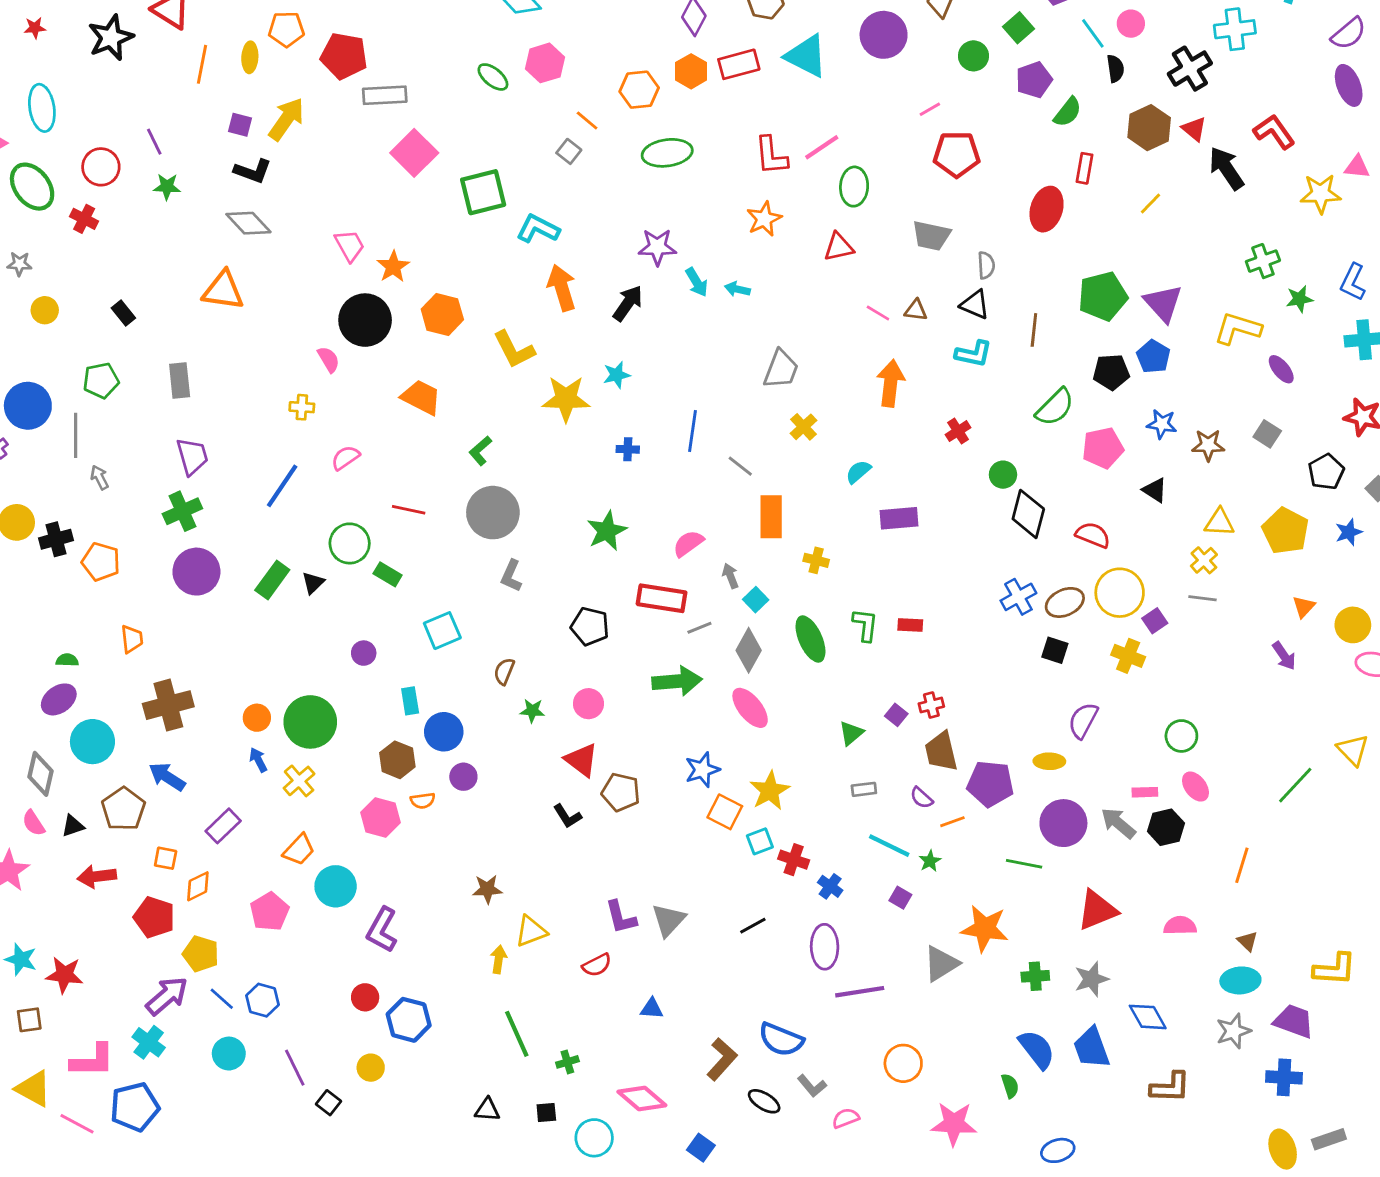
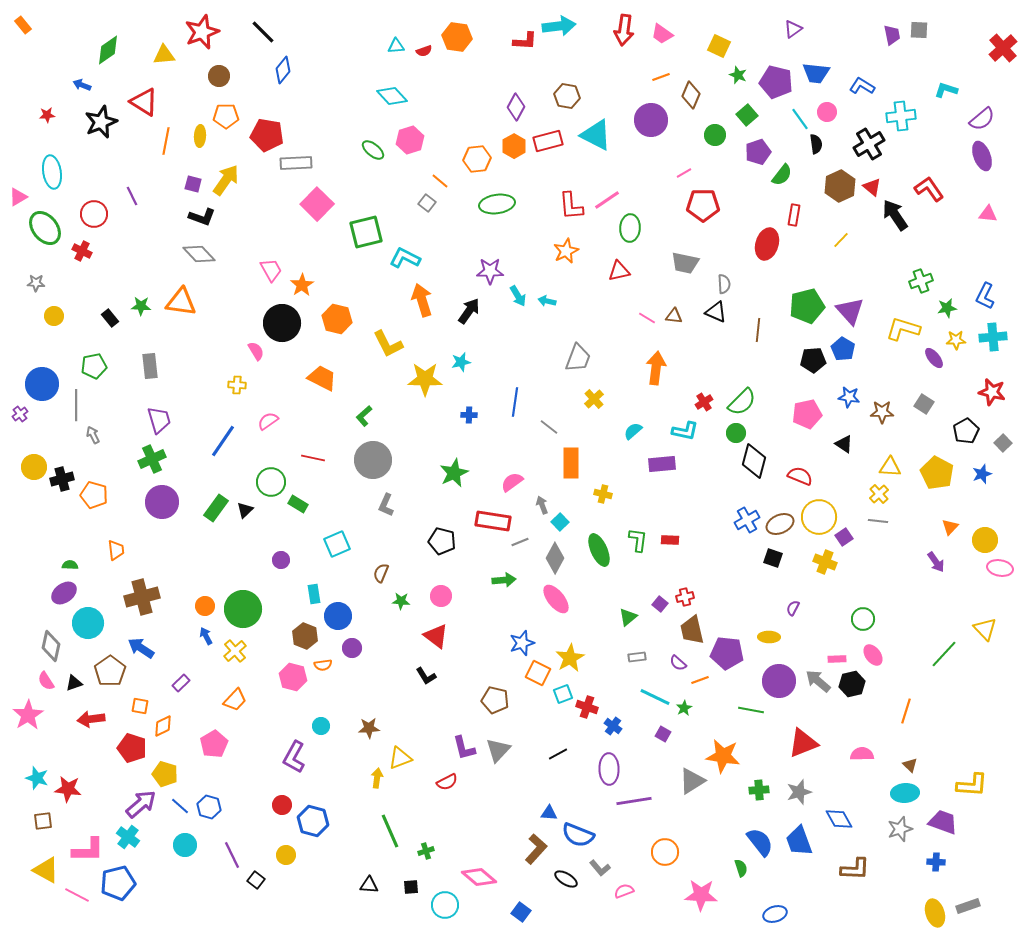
green star: (167, 187) -> (141, 306), moved
yellow star: (1321, 194) -> (956, 340), moved, size x0.7
cyan L-shape: (973, 354) -> (685, 431), moved
green semicircle: (1055, 407) -> (742, 402), moved
green arrow: (677, 681) -> (504, 580), size x0.7
purple semicircle: (1083, 721) -> (793, 608), size x0.6
brown pentagon: (621, 792) -> (495, 700), moved
purple rectangle: (223, 826) -> (181, 683), size x0.7
cyan circle: (336, 886) -> (321, 726), moved, size x0.6
blue triangle: (652, 1009) -> (549, 813), moved
blue cross: (1284, 1077) -> (936, 862), size x0.7

